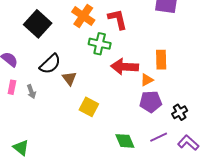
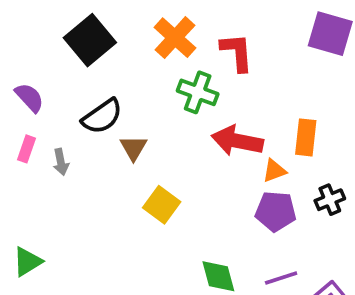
black cross: (180, 112) -> (330, 200), moved
green triangle: (21, 148) -> (27, 262), turned 42

